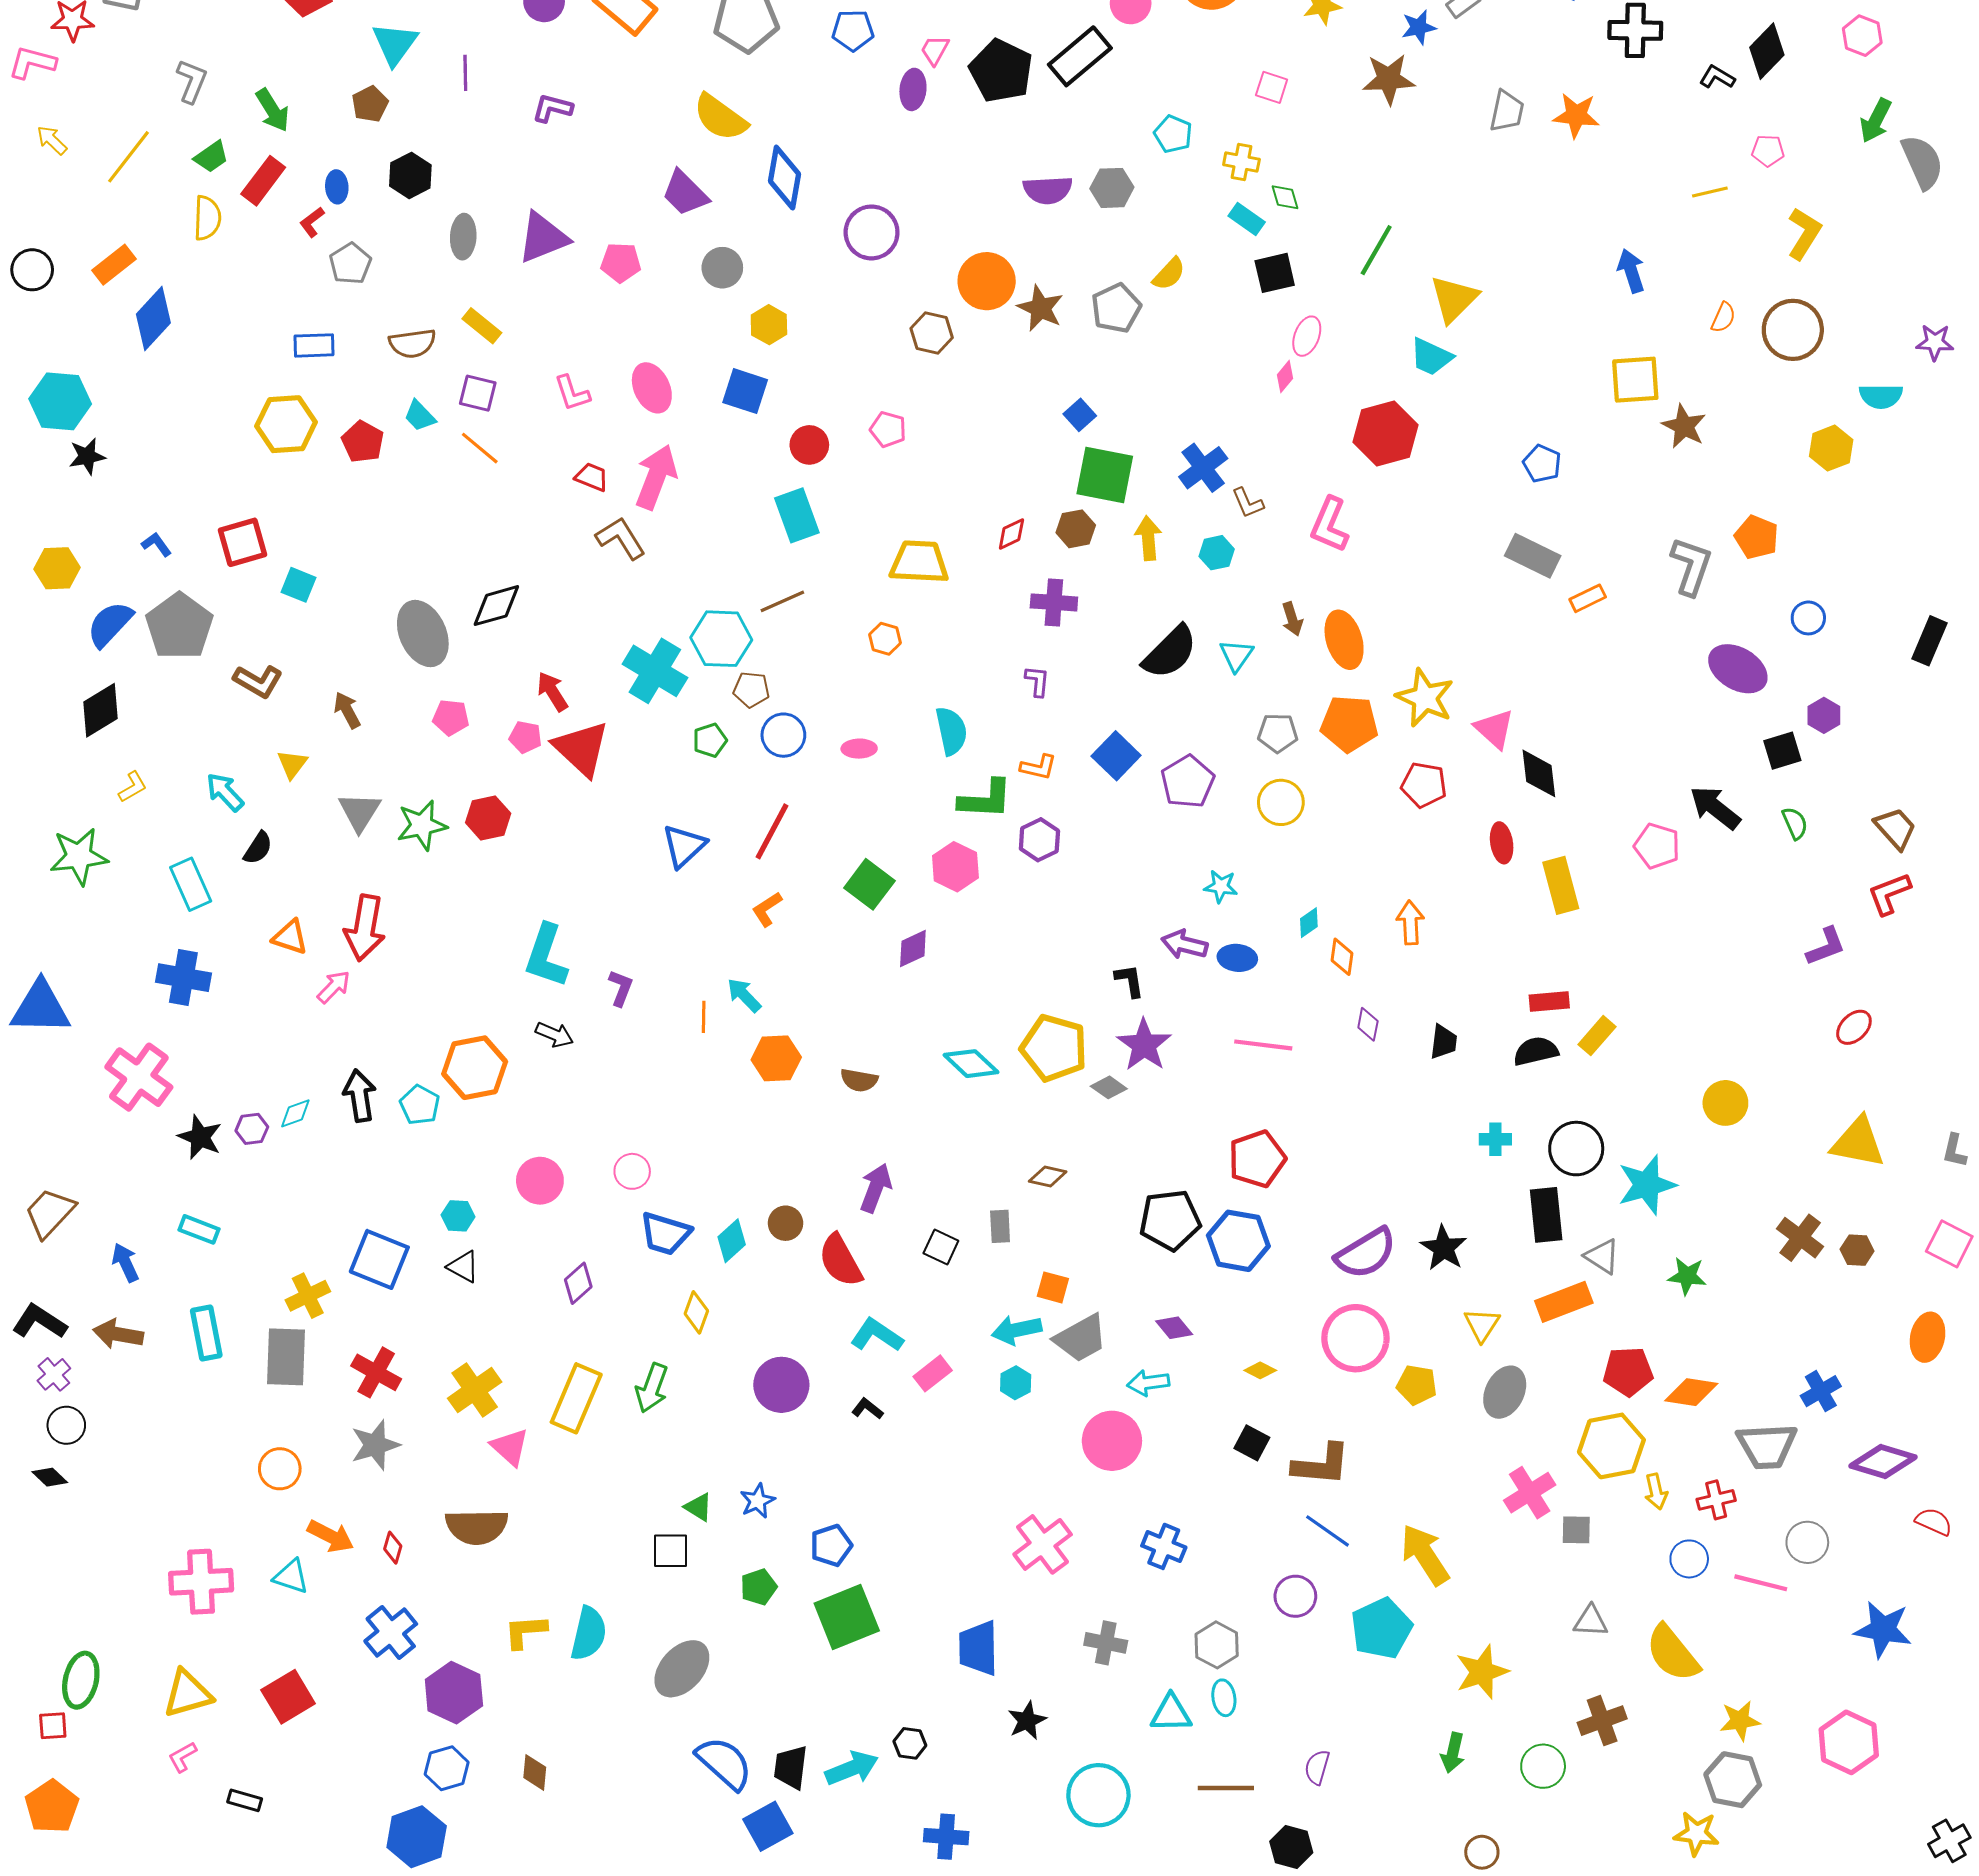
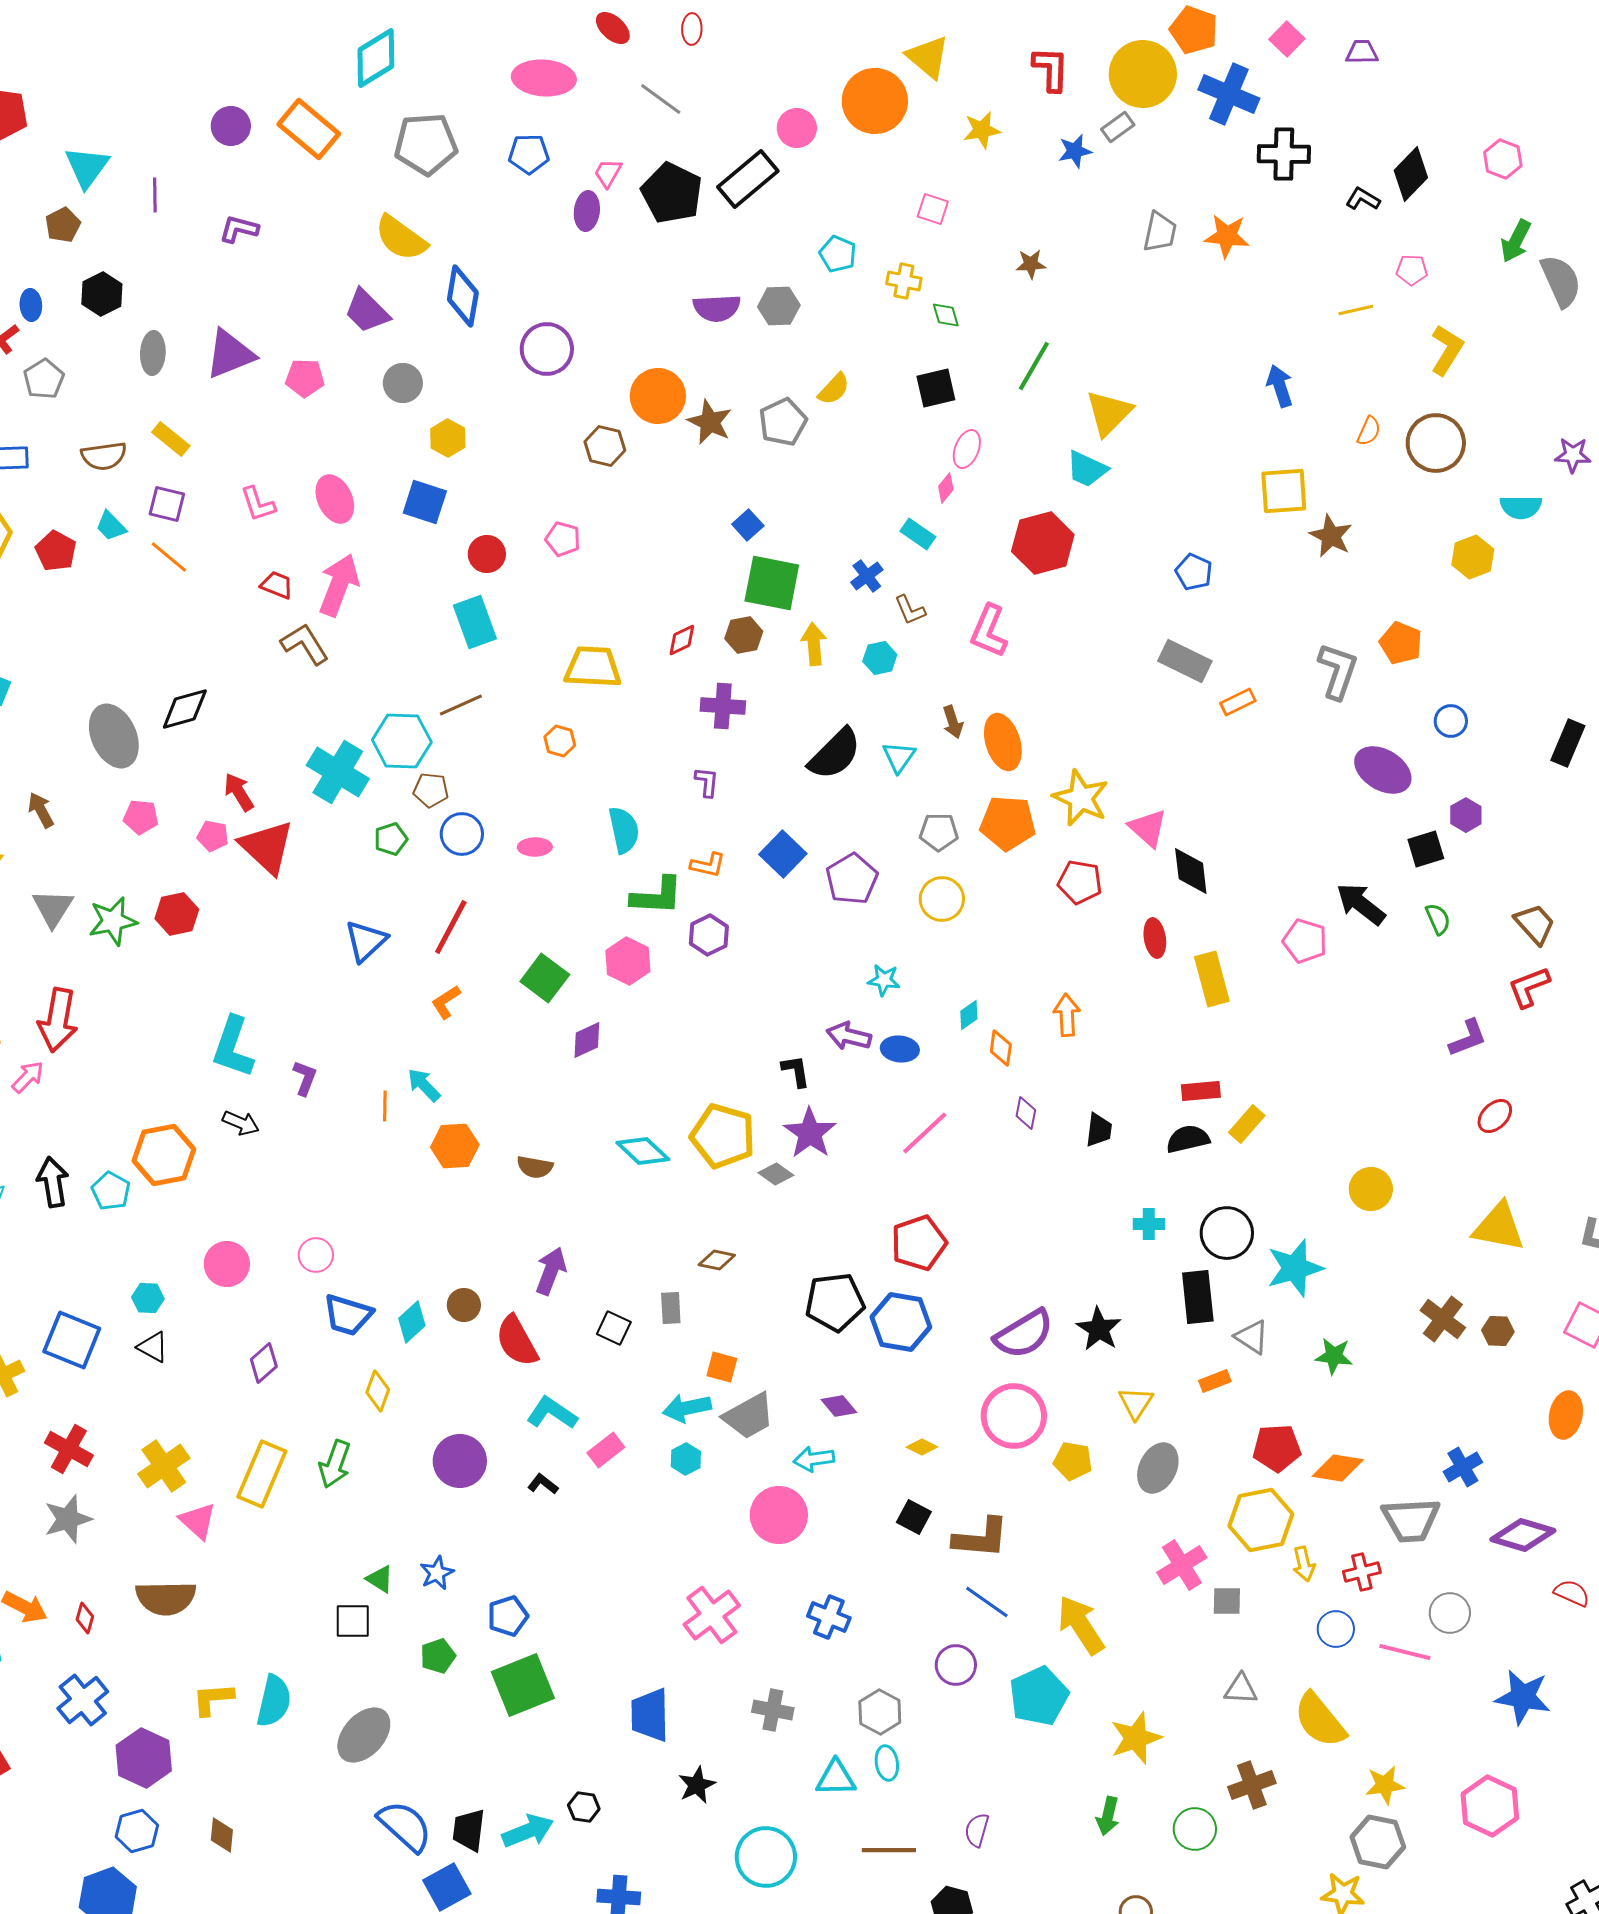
brown star: (1389, 79) -> (1031, 264), moved, size x0.6
cyan rectangle: (1247, 219) -> (918, 534), moved
blue cross: (1203, 468) -> (867, 576), size x0.7
pink line: (1263, 1045) -> (925, 1133), turned -50
orange rectangle: (1564, 1302) -> (1215, 1381), size x0.6

